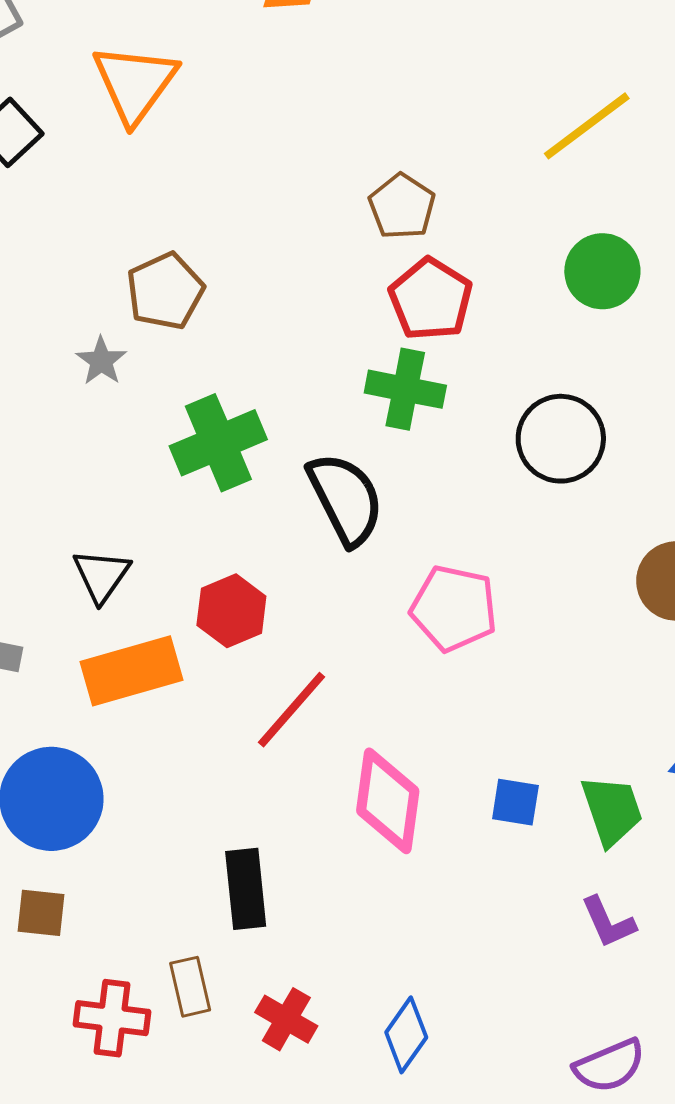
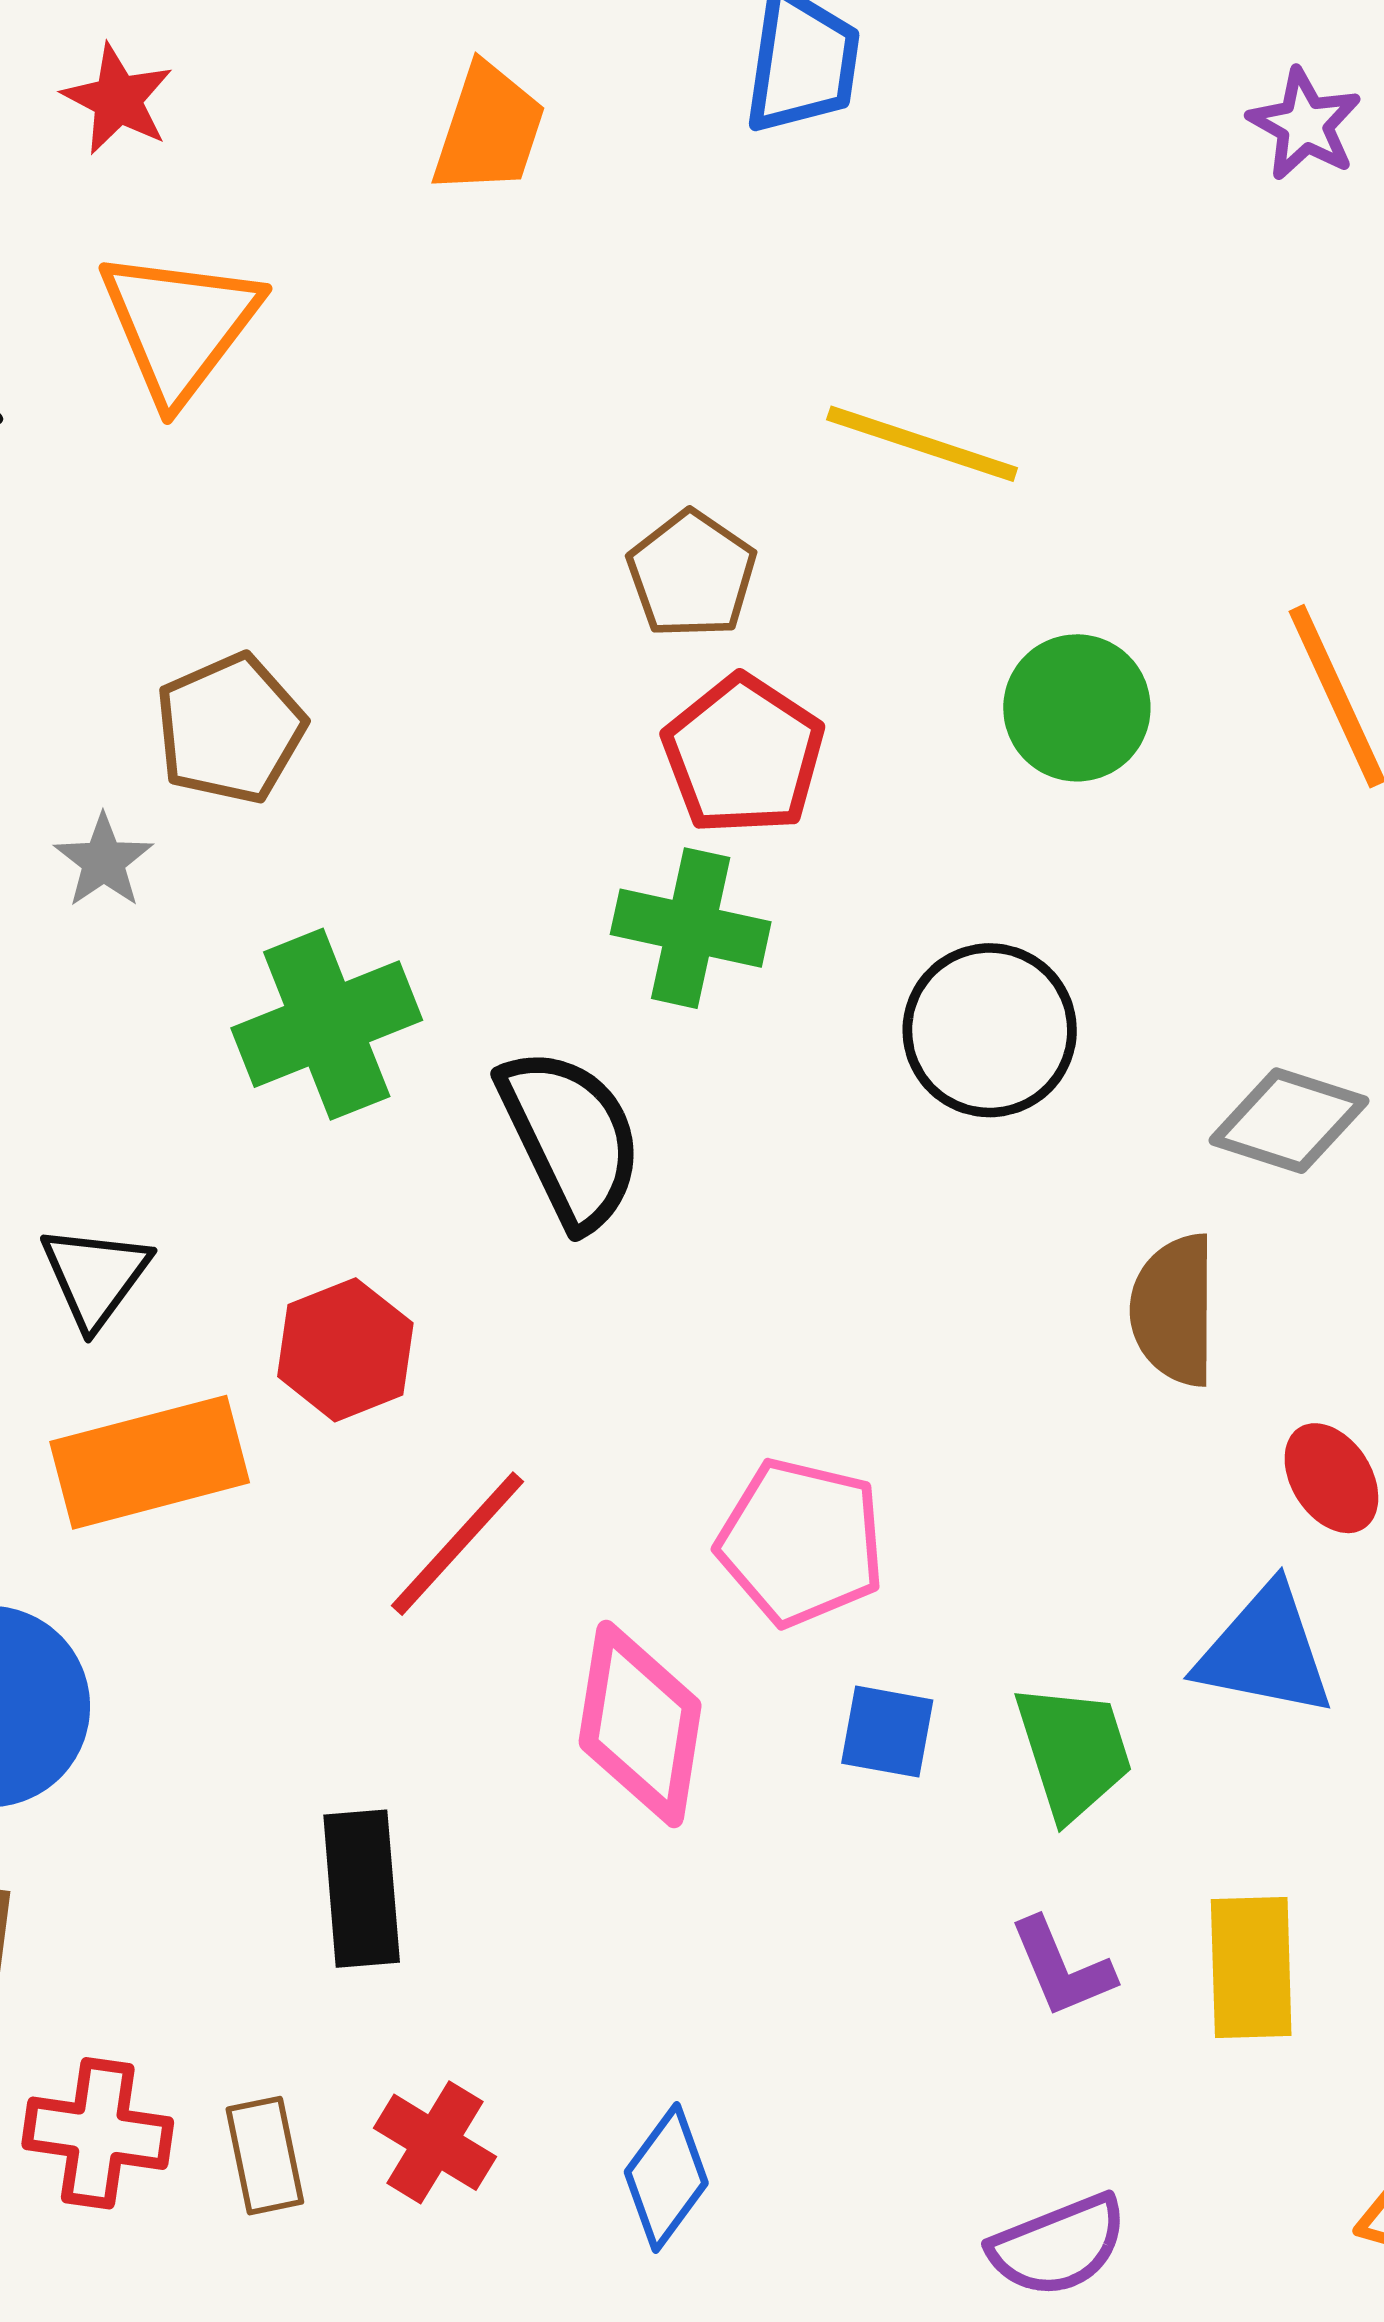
yellow line: (587, 126) -> (922, 444), moved, turned 54
pink pentagon: (454, 608) -> (801, 1542), moved
brown rectangle: (190, 987) -> (265, 2156), moved

